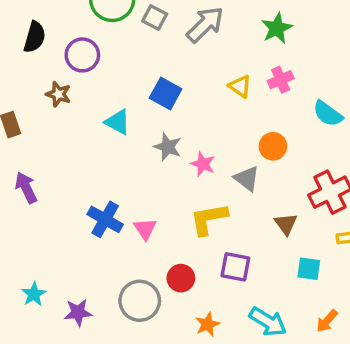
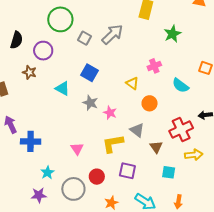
gray square: (155, 18) -> (85, 38), moved
green star: (277, 28) -> (172, 34), moved
yellow triangle: (240, 86) -> (132, 83), moved
gray triangle: (247, 179) -> (137, 130), moved
blue cross: (105, 219) -> (31, 141), moved, turned -30
cyan star: (34, 294) -> (47, 172), moved
orange arrow: (327, 321) -> (178, 202), turned -32

